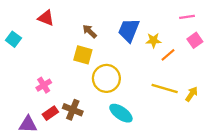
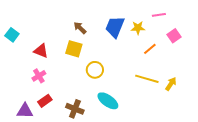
pink line: (187, 17) -> (159, 15), moved
red triangle: (46, 18) -> (41, 51), moved
yellow star: (153, 40) -> (138, 28), moved
yellow circle: (106, 78) -> (95, 70), size x0.7
brown cross: (73, 110) -> (75, 109), moved

